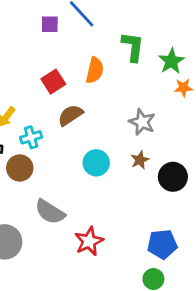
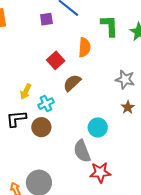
cyan circle: (96, 163) -> (98, 127), moved
gray semicircle: (50, 212) -> (82, 151), moved, turned 45
red star: (89, 241) -> (100, 172), turned 30

